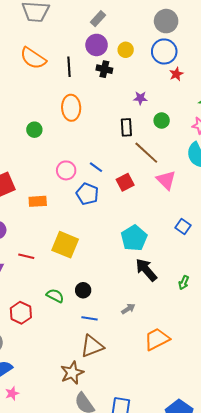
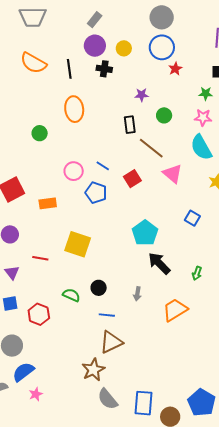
gray arrow: (128, 309) -> (137, 294), moved, turned 136
orange trapezoid: (157, 339) -> (175, 310), moved

